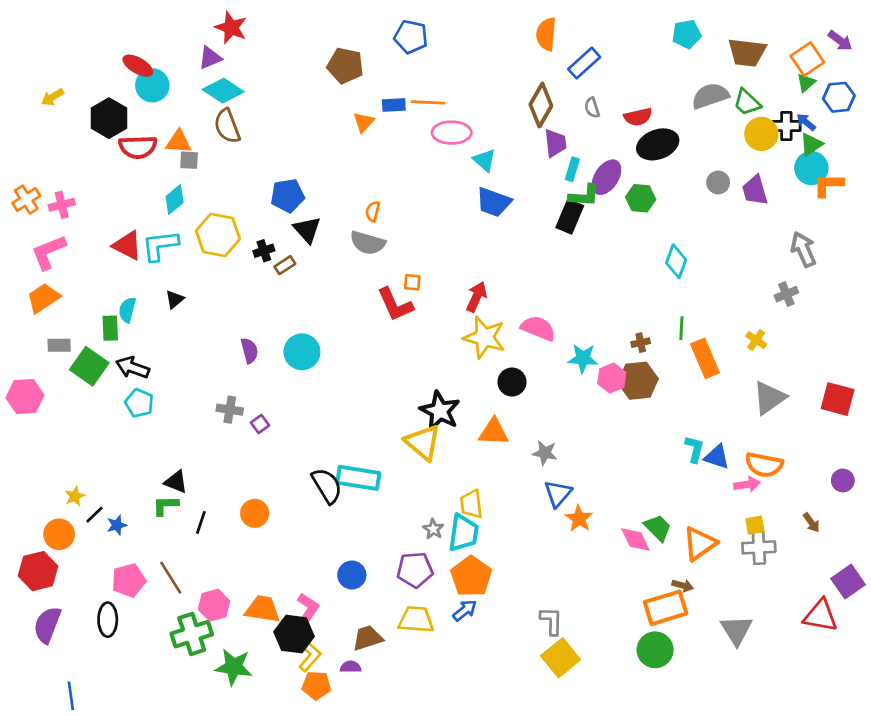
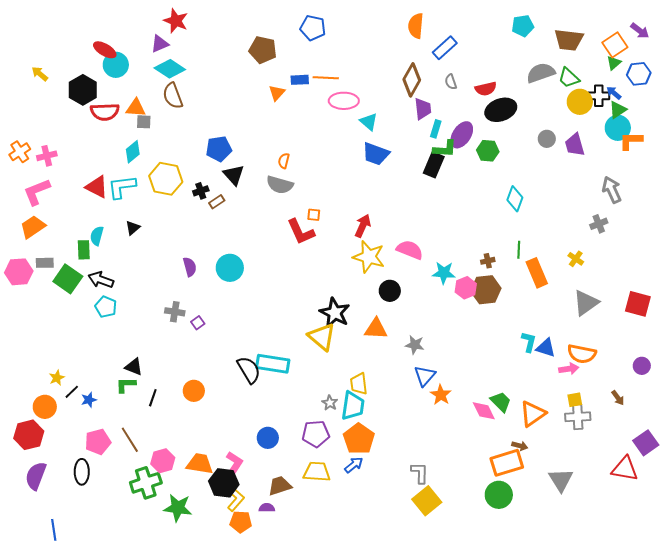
yellow arrow: (53, 97) -> (40, 74), turned 72
pink hexagon: (25, 396) -> (19, 272), moved

